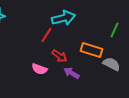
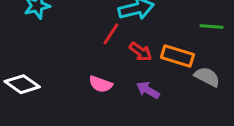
green line: (114, 30) -> (211, 27), turned 70
red arrow: (59, 56) -> (140, 52), moved

